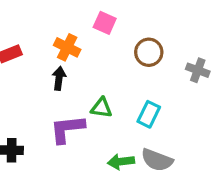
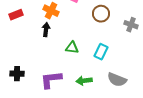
purple L-shape: (67, 129) -> (51, 80), moved
gray semicircle: (157, 160) -> (117, 80), moved

